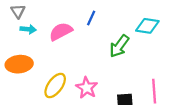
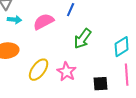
cyan diamond: (147, 26) -> (122, 47), moved, turned -40
green arrow: (119, 46) -> (83, 39), moved

